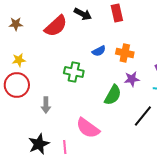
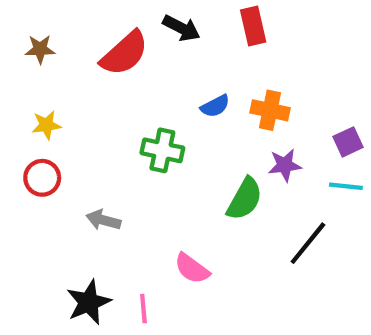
red circle: (17, 85) -> (42, 178), size x0.7
gray arrow: (46, 105) -> (103, 220), turned 105
pink semicircle: (88, 128) -> (192, 269), size x0.7

